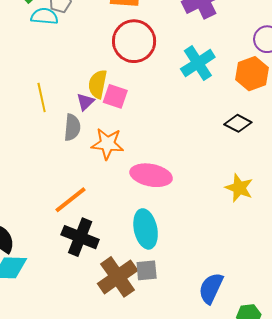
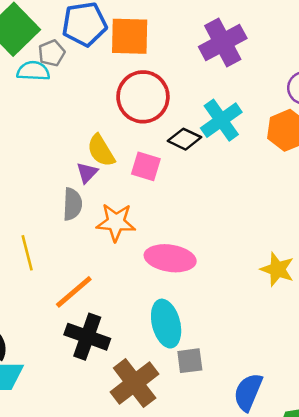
yellow semicircle: (98, 84) -> (101, 151), turned -40
pink square: (115, 96) -> (146, 166), moved
yellow line: (42, 98) -> (27, 253), moved
black diamond: (238, 123) -> (185, 139), moved
gray square: (147, 270) -> (190, 361), moved

